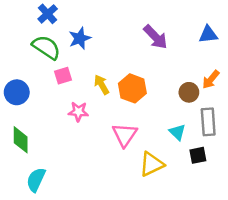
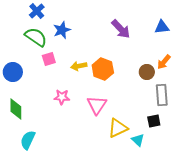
yellow arrow: (102, 85) -> (79, 66), turned -70
pink star: (78, 112) -> (62, 97), moved
cyan triangle: (177, 132) -> (138, 140), moved

